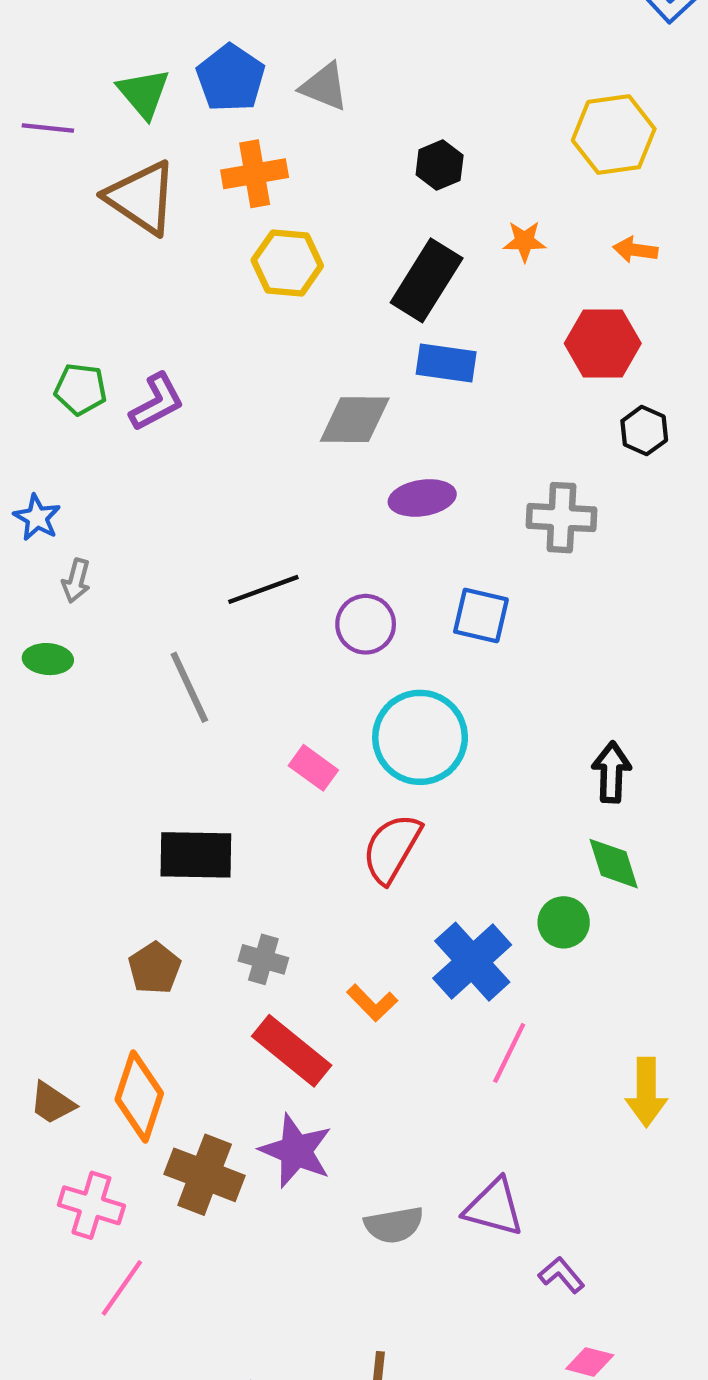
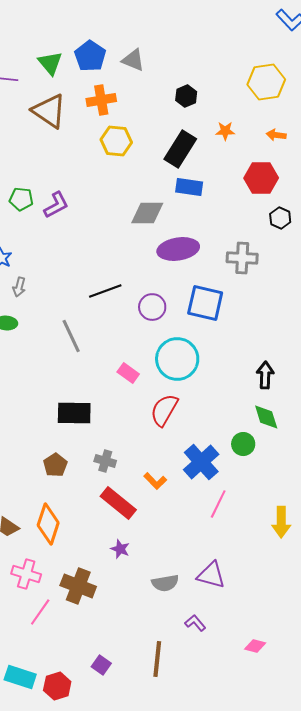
purple ellipse: (422, 498) -> (178, 249), size x1.4
blue square: (481, 616) -> (205, 303), size x1.4
purple star: (296, 1151) -> (120, 549), size x0.6
brown cross: (205, 1175) -> (78, 586), moved
purple L-shape: (561, 1275) -> (195, 623), moved

